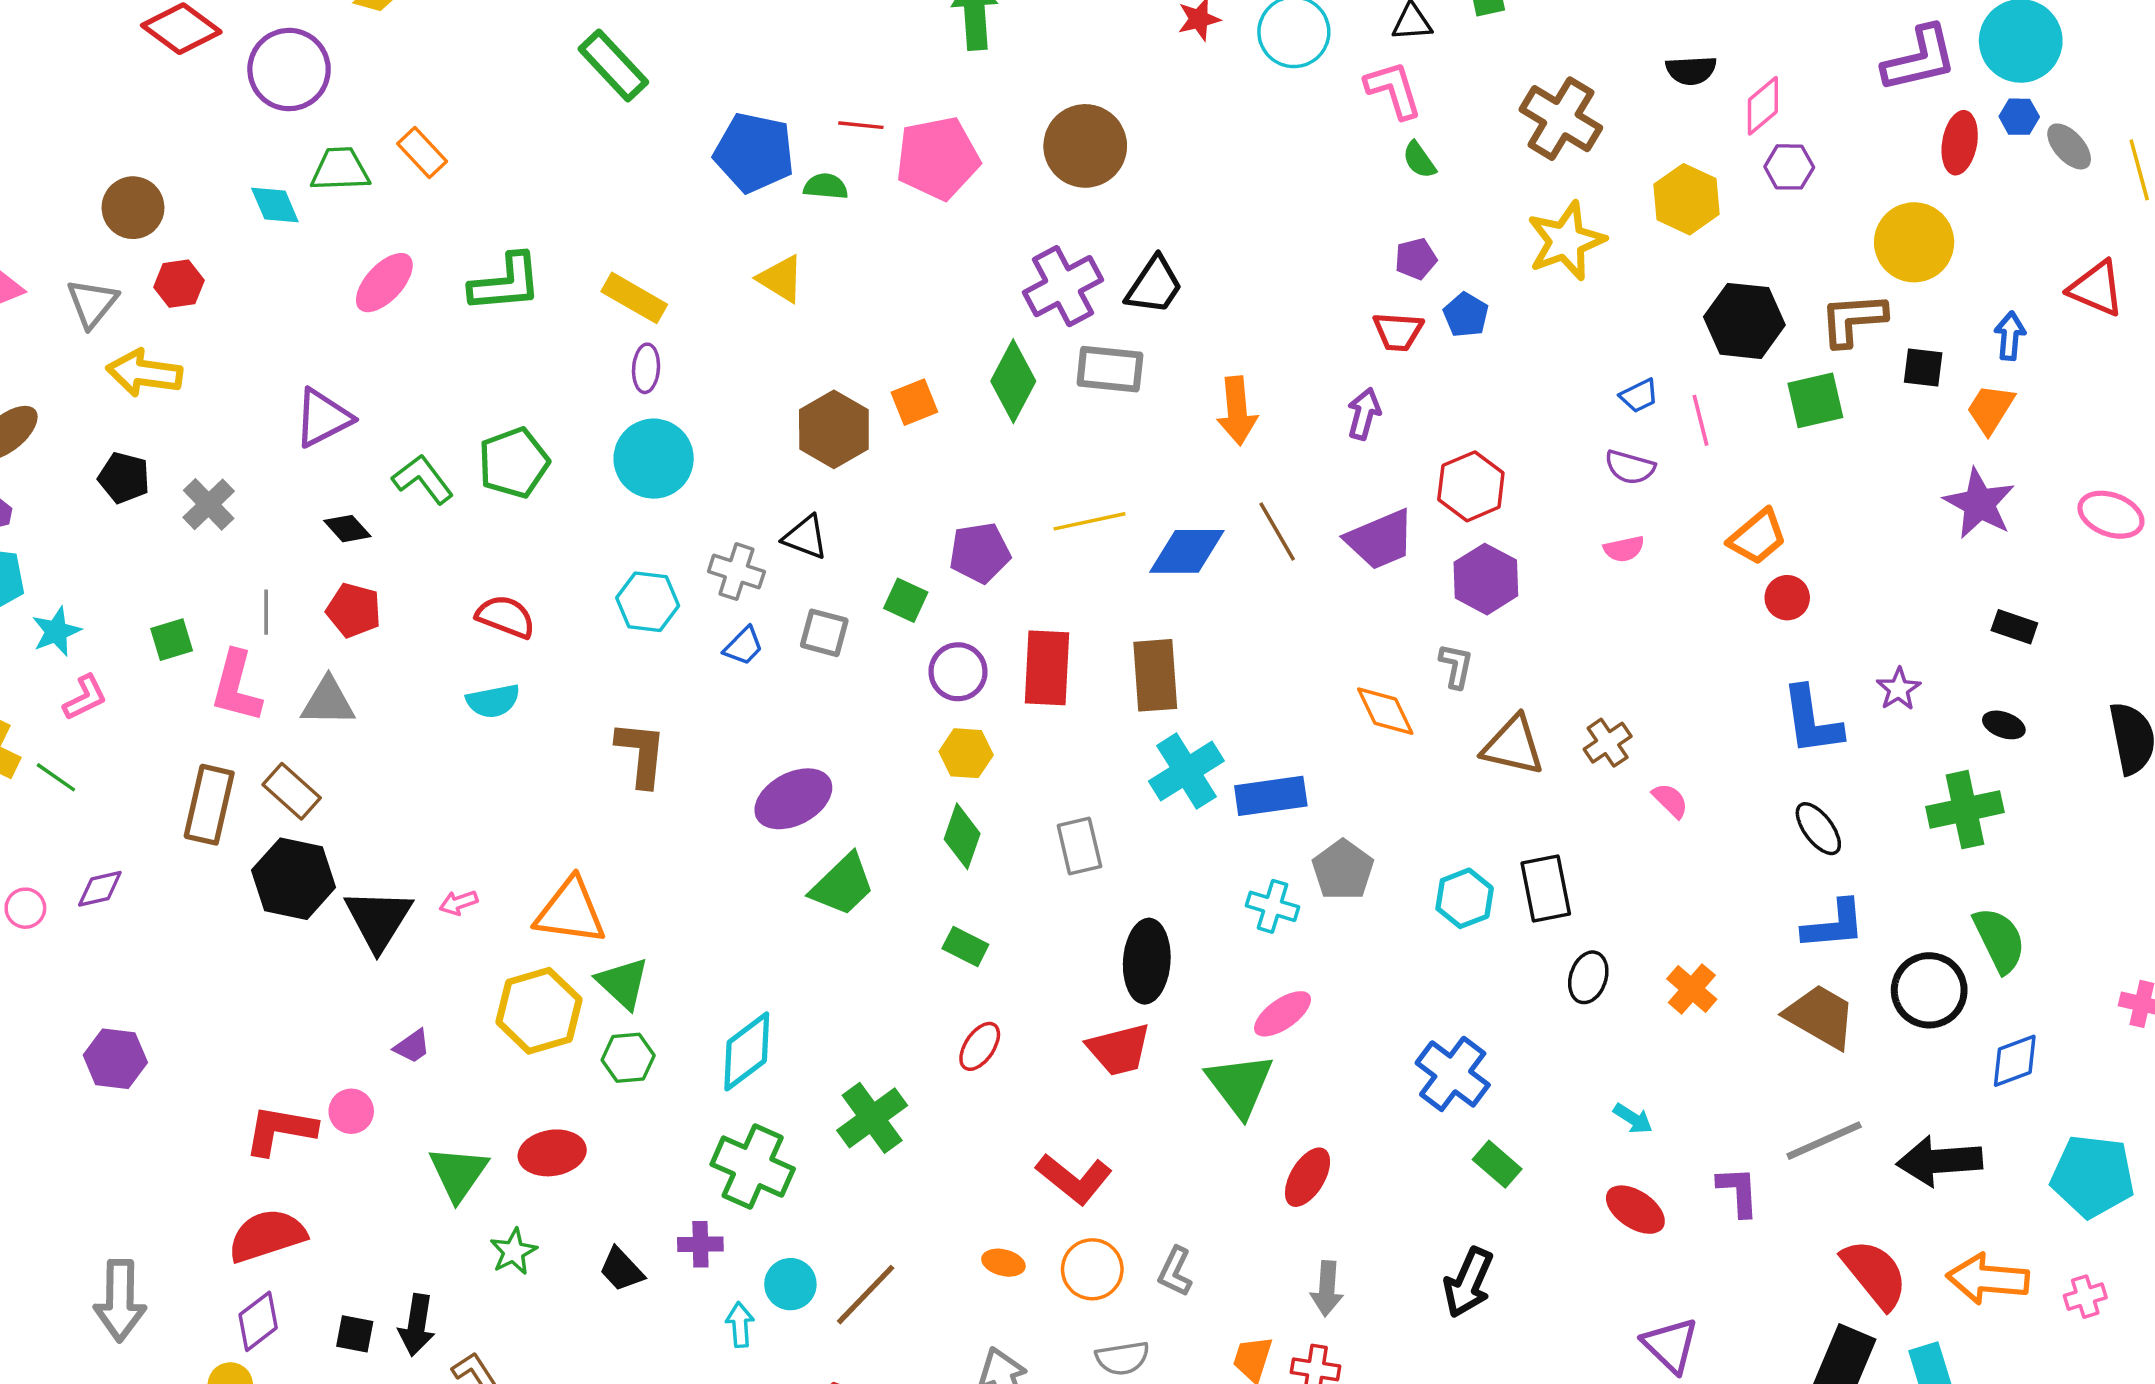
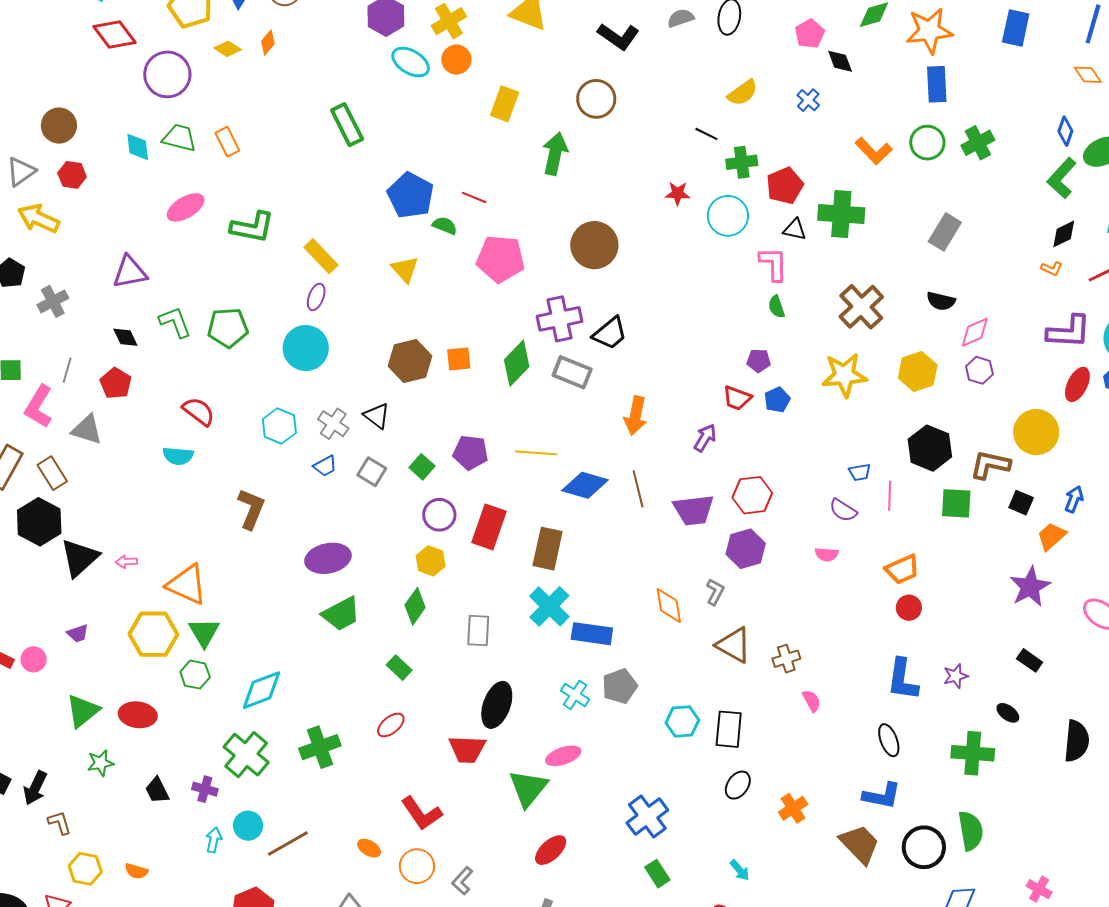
pink pentagon: (938, 158) -> (500, 259), moved
cyan cross: (1186, 771) -> (549, 606), turned -30

